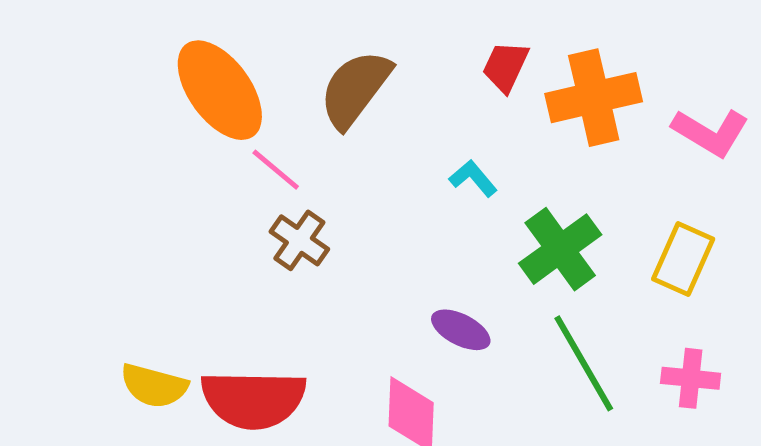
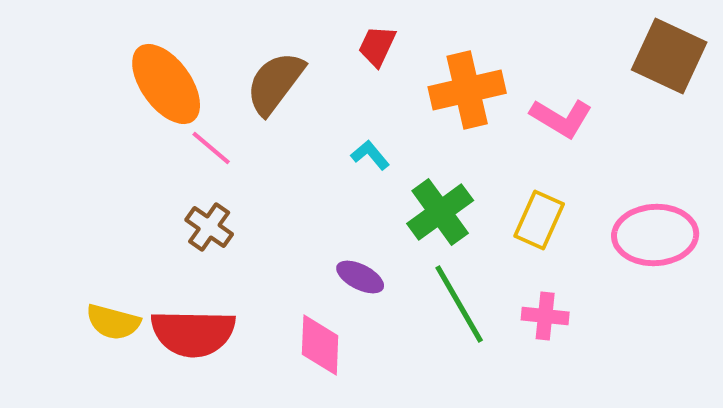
red trapezoid: (505, 67) -> (377, 46), moved
brown cross: (299, 240) -> (209, 227), moved

